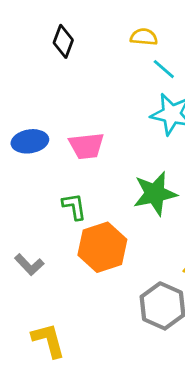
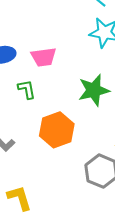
green L-shape: (74, 206) -> (27, 89), moved

